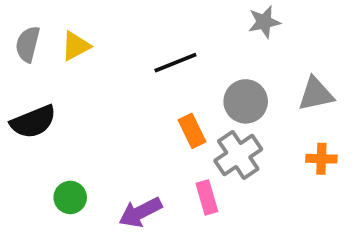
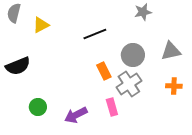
gray semicircle: (28, 44) -> (14, 13), moved

